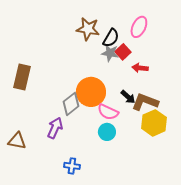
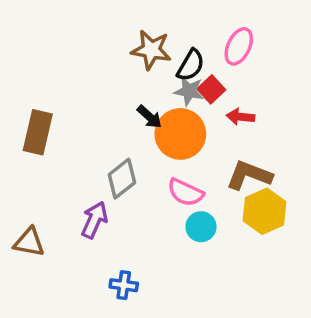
orange circle: (91, 92) -> (180, 134), moved
black arrow: (128, 97) -> (149, 117), moved
cyan circle: (107, 132) -> (201, 227), moved

